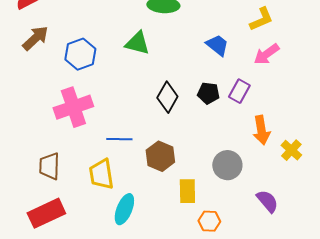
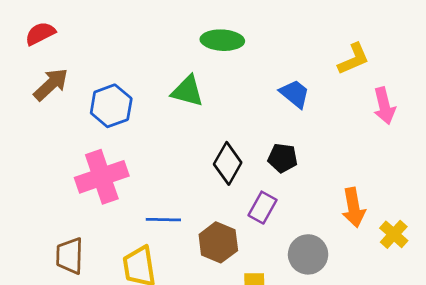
pink arrow: (266, 54) -> (384, 106), moved, turned -68
purple rectangle: (239, 91) -> (262, 208), moved

